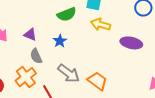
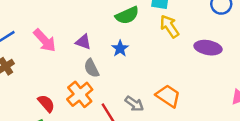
yellow arrow: (101, 24) -> (169, 26), turned 42
gray arrow: (69, 73) -> (134, 104), moved, size x0.7

